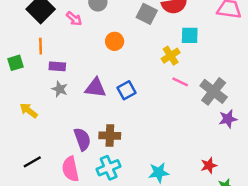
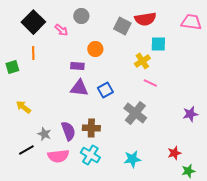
purple rectangle: (57, 66) -> (77, 66), moved
gray star: (60, 89) -> (44, 134), moved
gray cross: (214, 91) -> (135, 113), moved
cyan cross: (109, 168) -> (90, 155), turned -36
pink semicircle: (70, 169) -> (58, 156), turned -85

